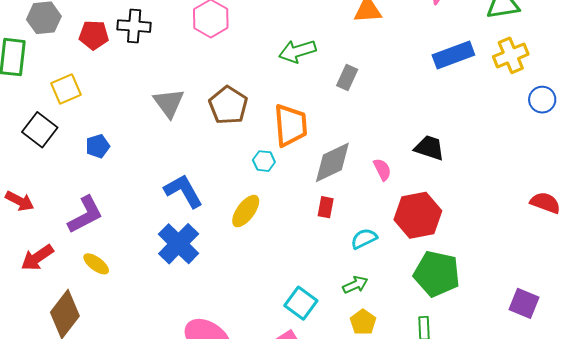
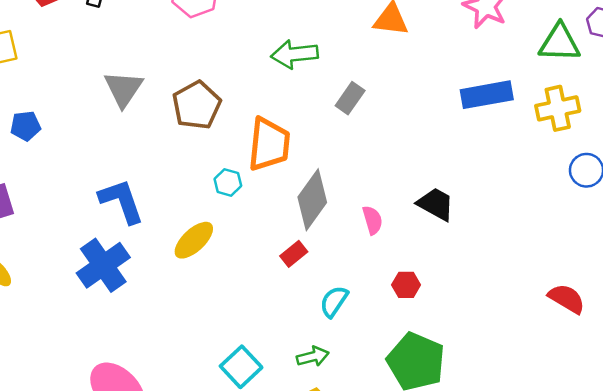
gray diamond: (332, 162) -> (312, 200), turned -39
red rectangle: (326, 207) -> (294, 254), turned 30
red hexagon: (418, 215) -> (406, 285), size x0.5
cyan semicircle: (364, 239) -> (334, 301), turned -40

